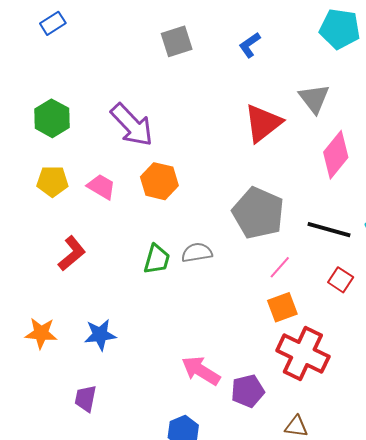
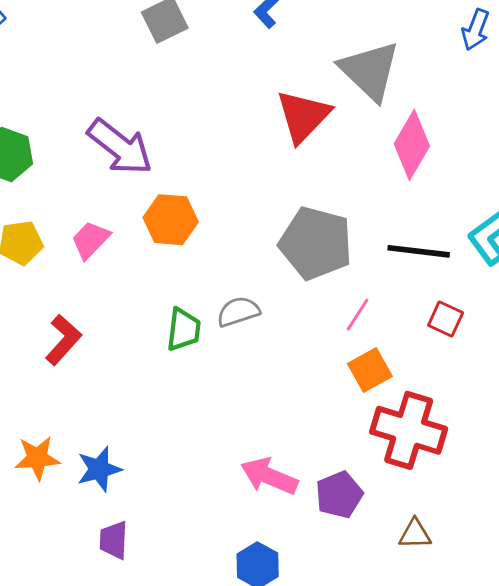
gray triangle: (314, 99) -> (370, 71), size x1.4
pink trapezoid: (101, 187) -> (90, 240), turned -68
blue star: (100, 335) -> (99, 469), moved

